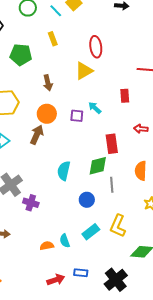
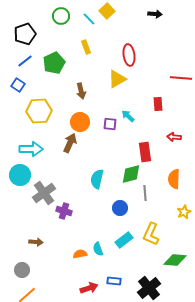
green pentagon: (21, 55) -> (54, 63), turned -30

